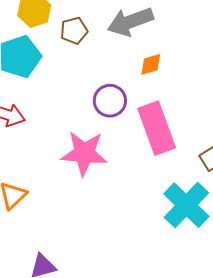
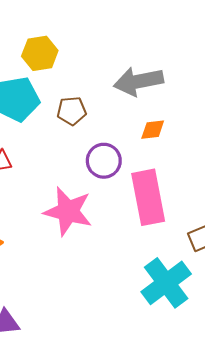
brown pentagon: (74, 31) -> (72, 111), moved

